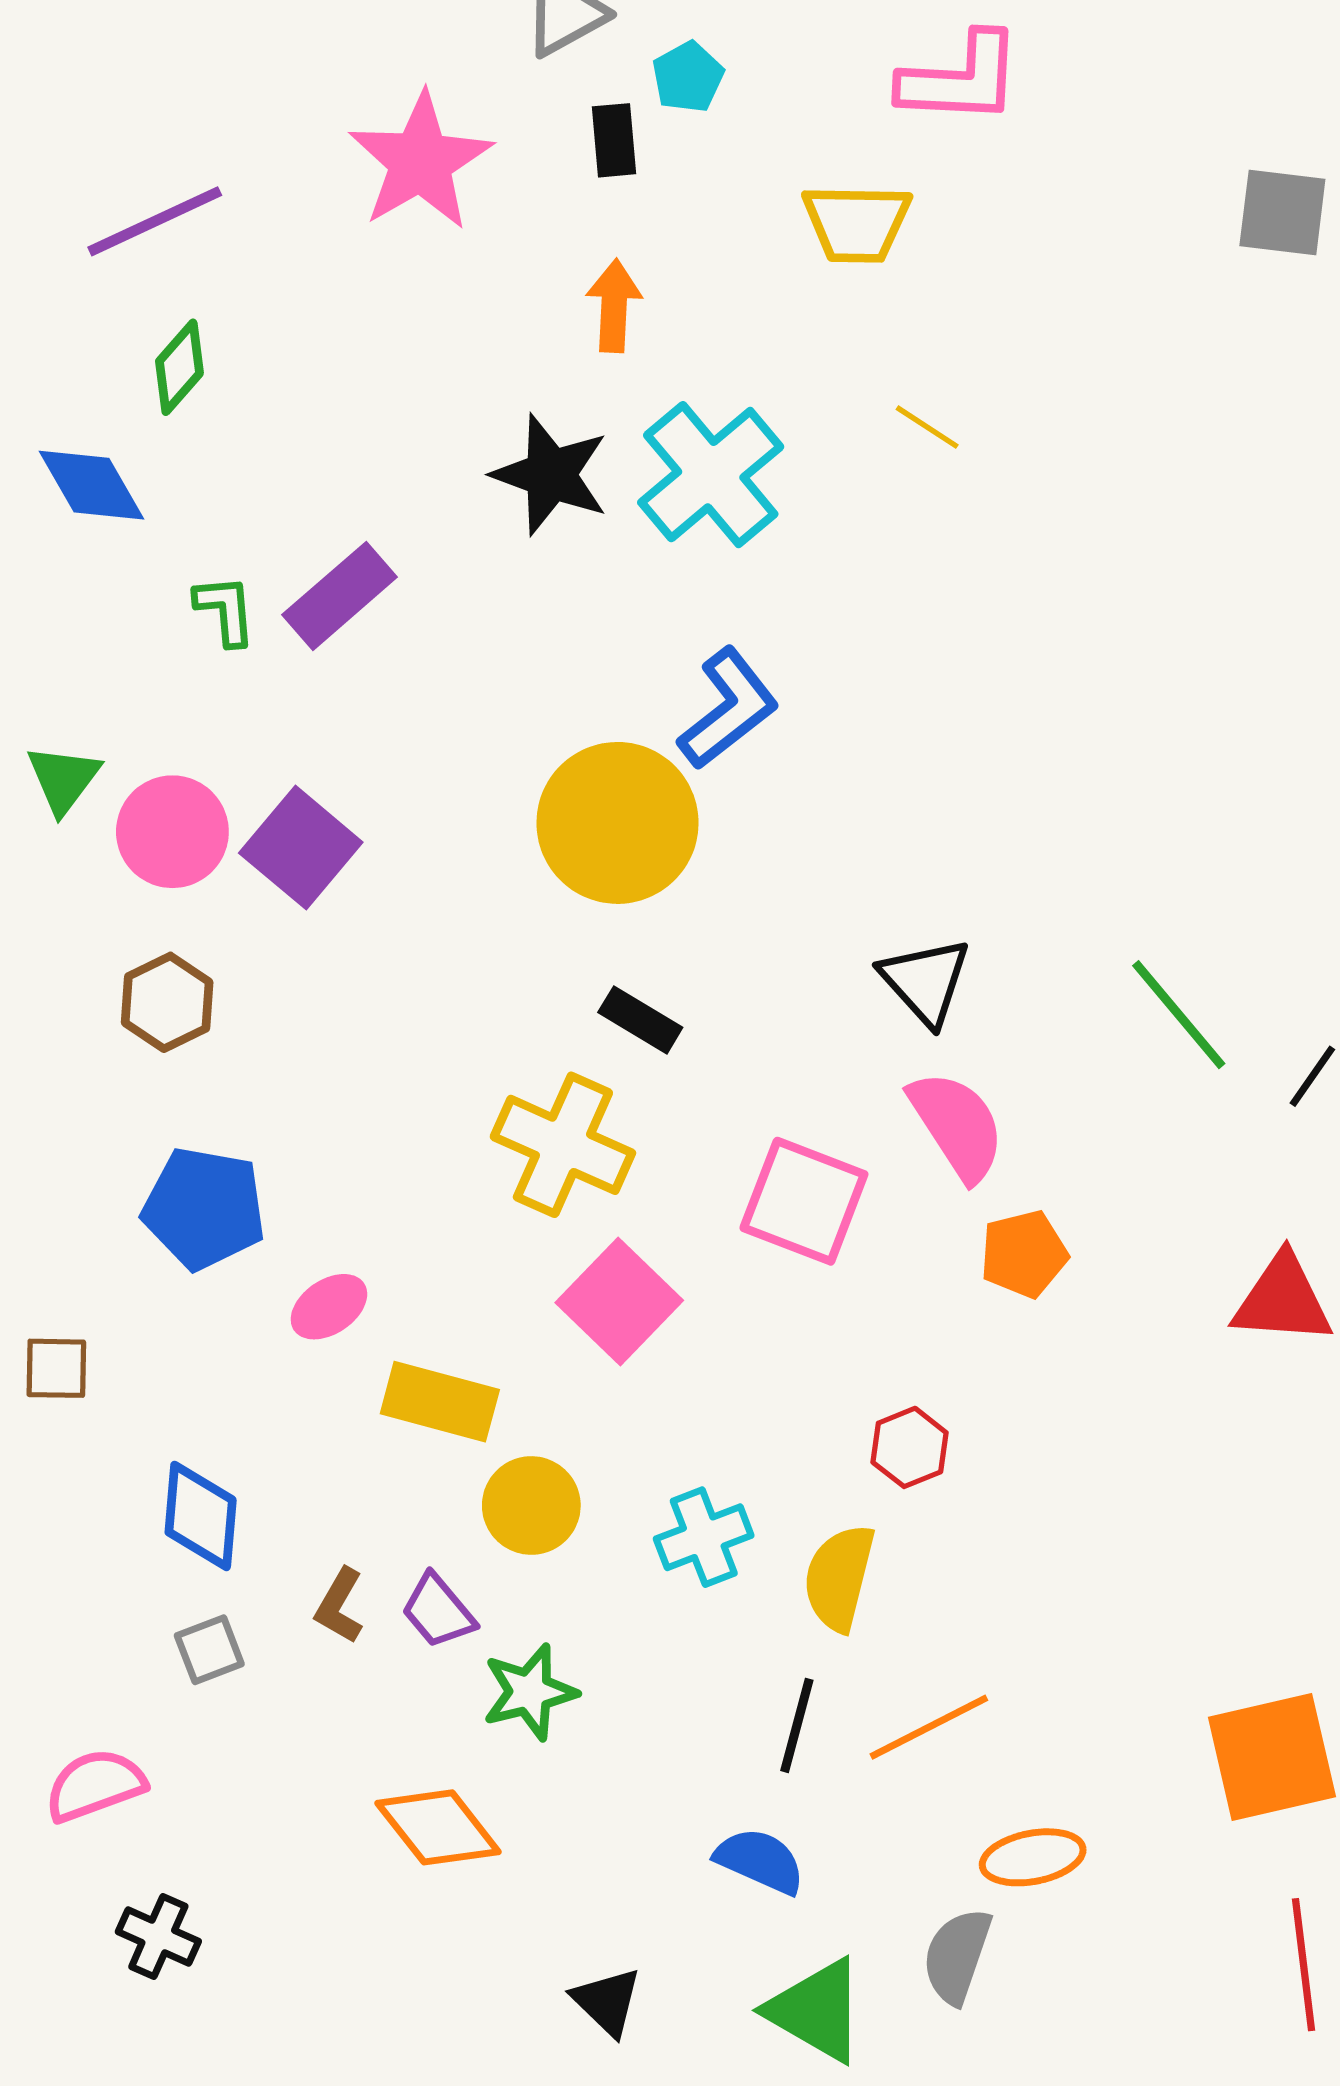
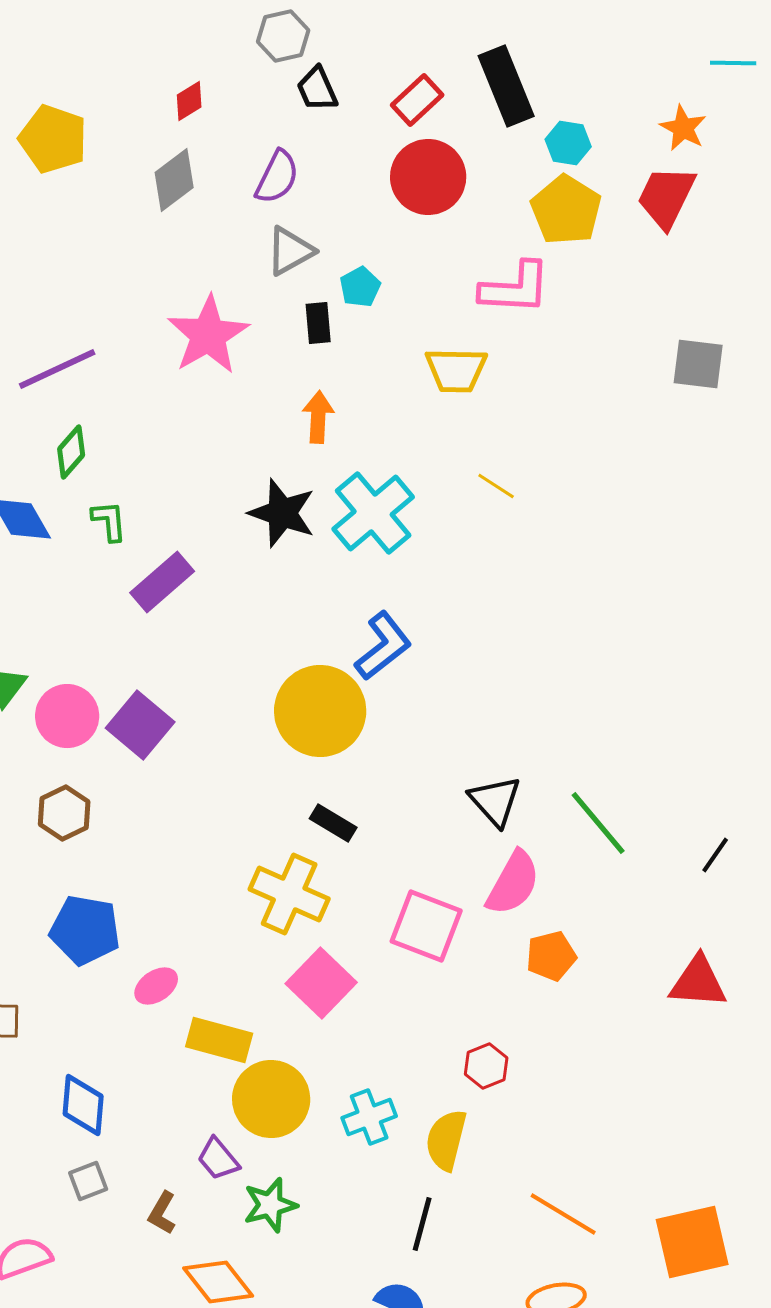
green L-shape: (225, 610) -> (109, 521), moved
green line: (1179, 1015) -> (598, 823), moved
pink semicircle: (957, 1126) -> (513, 883), turned 62
yellow circle: (531, 1505) -> (271, 1099), size x1.4
brown L-shape: (340, 1606) -> (162, 1213), moved
orange line: (929, 1727) -> (563, 1214), moved, turned 58

